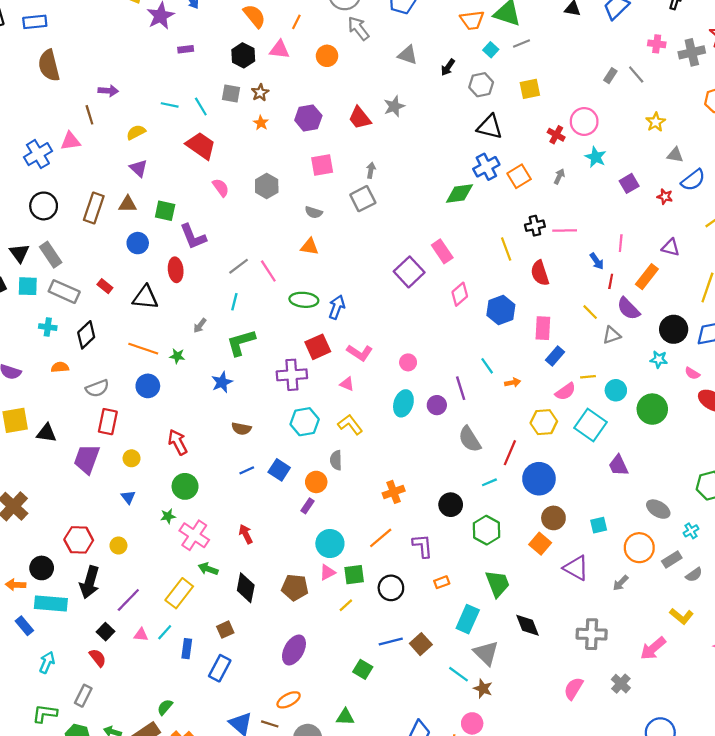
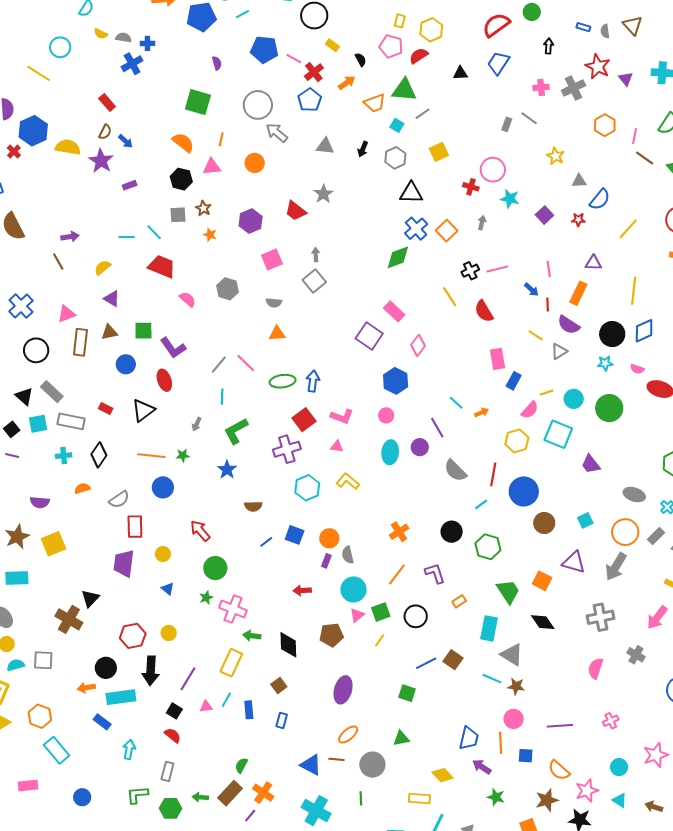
pink triangle: (70, 141) -> (66, 314), moved
black triangle: (145, 297) -> (143, 410), turned -30
blue hexagon: (501, 310) -> (396, 381), moved
black triangle: (46, 433) -> (90, 598), moved, turned -42
gray semicircle: (336, 460) -> (348, 555), moved
red arrow: (246, 534) -> (302, 590), moved, turned -54
orange square: (540, 544) -> (542, 581), moved
gray arrow: (621, 583) -> (616, 567), size x1.8
blue rectangle: (220, 668) -> (282, 720), size x0.7

